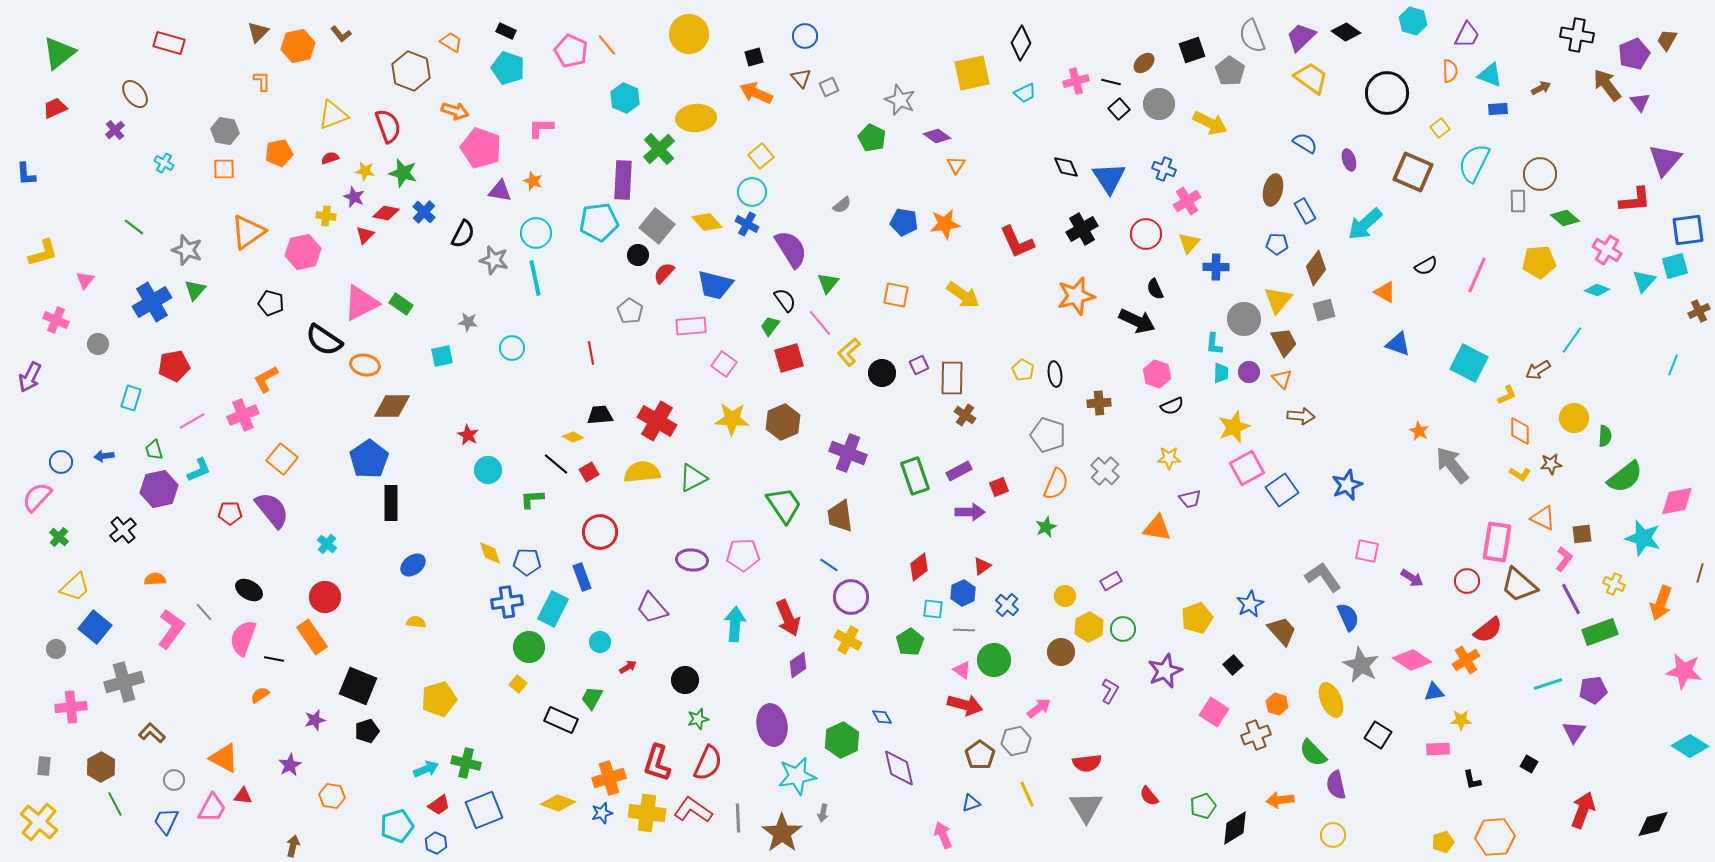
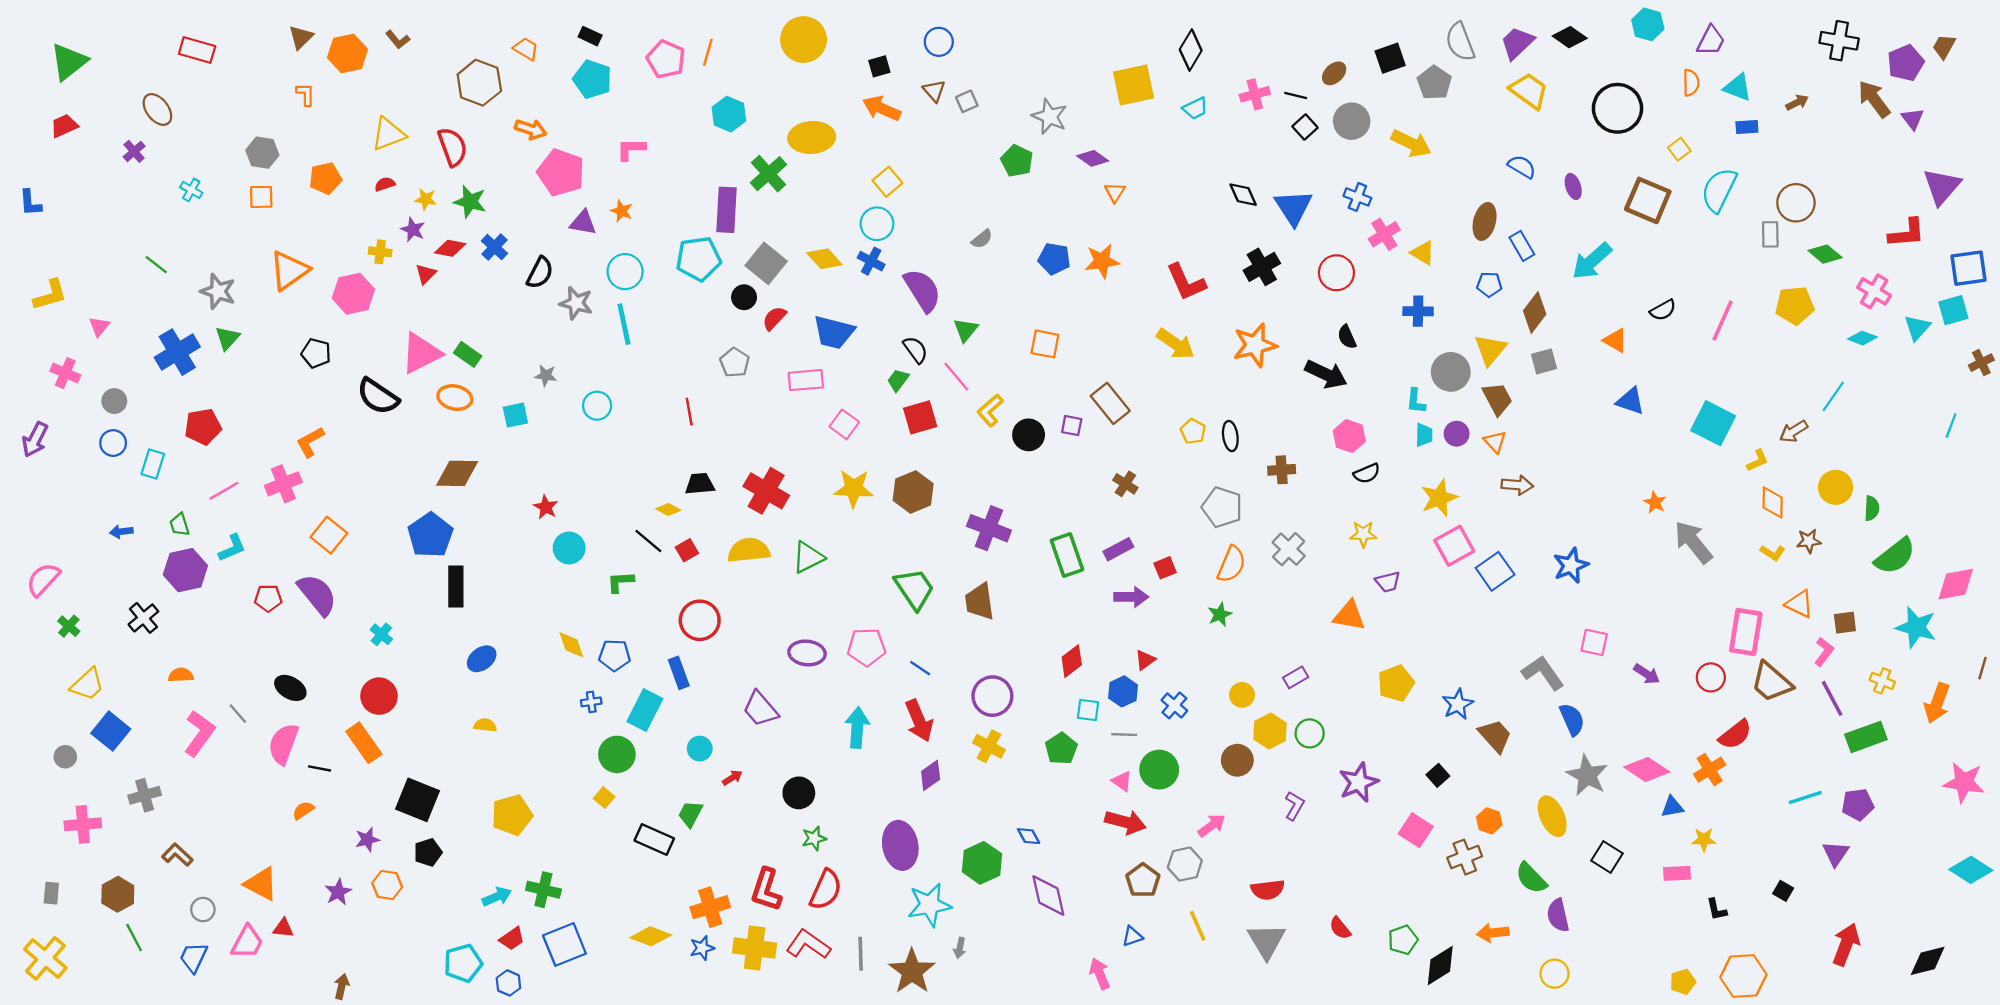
orange line: (607, 45) -> (708, 52), turned 55
yellow triangle: (1189, 243) -> (1423, 253), moved, turned -40
yellow arrow: (963, 295) -> (1176, 344), moved
orange ellipse: (365, 365) -> (455, 398), moved
purple square: (919, 365) -> (1072, 426), turned 36
brown rectangle: (952, 378) -> (1110, 403), moved, turned -40
blue circle: (61, 462) -> (113, 443), moved
blue line: (829, 565) -> (920, 668), moved
blue cross: (507, 602) -> (591, 702), size x0.6
yellow pentagon: (1197, 618) -> (1396, 683), moved
gray cross: (124, 682) -> (145, 795), size x0.7
orange hexagon: (332, 796) -> (387, 885), moved

